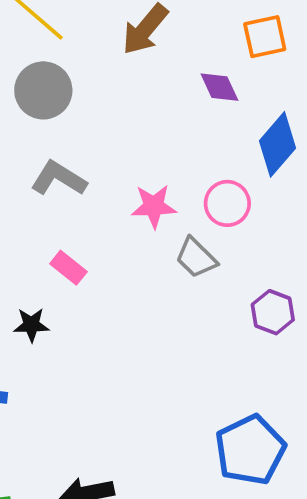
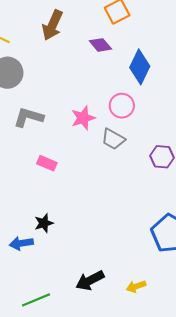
black star: (31, 325) -> (44, 223), moved

